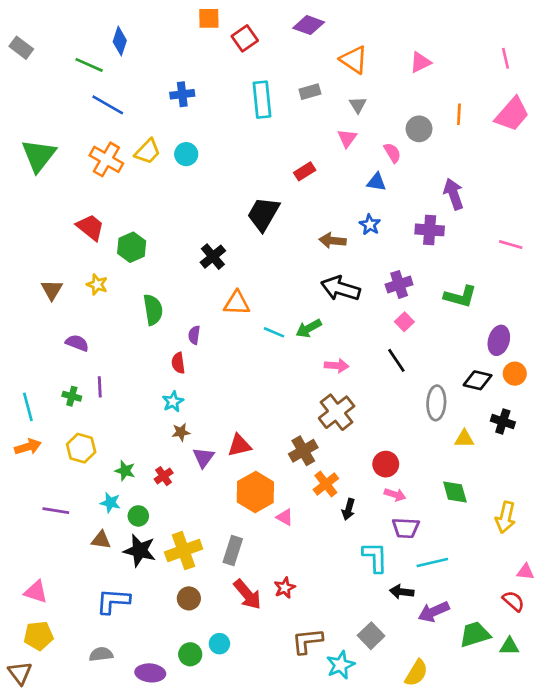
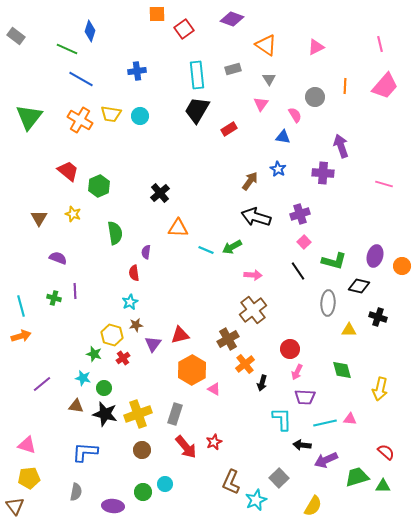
yellow trapezoid: (148, 151) -> (111, 114), turned 55
black trapezoid: (263, 214) -> (197, 110), moved
brown arrow: (333, 241) -> (250, 181), turned 120
green L-shape: (460, 296) -> (334, 261), moved
orange circle: (515, 374) -> (402, 266), moved
yellow hexagon: (81, 448) -> (112, 335), moved
pink arrow: (395, 495) -> (297, 372), turned 98
purple line: (56, 511) -> (42, 384), turned -48
pink triangle: (525, 572) -> (350, 419), moved
brown L-shape: (307, 641) -> (231, 482), turned -60
gray semicircle: (101, 654) -> (76, 492), turned 108

